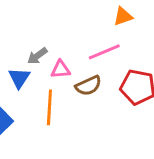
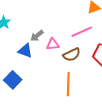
blue triangle: (19, 78) -> (25, 51), turned -42
orange line: (49, 107) -> (68, 84), moved

